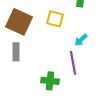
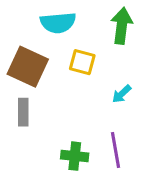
purple line: (73, 63) -> (116, 150), moved

